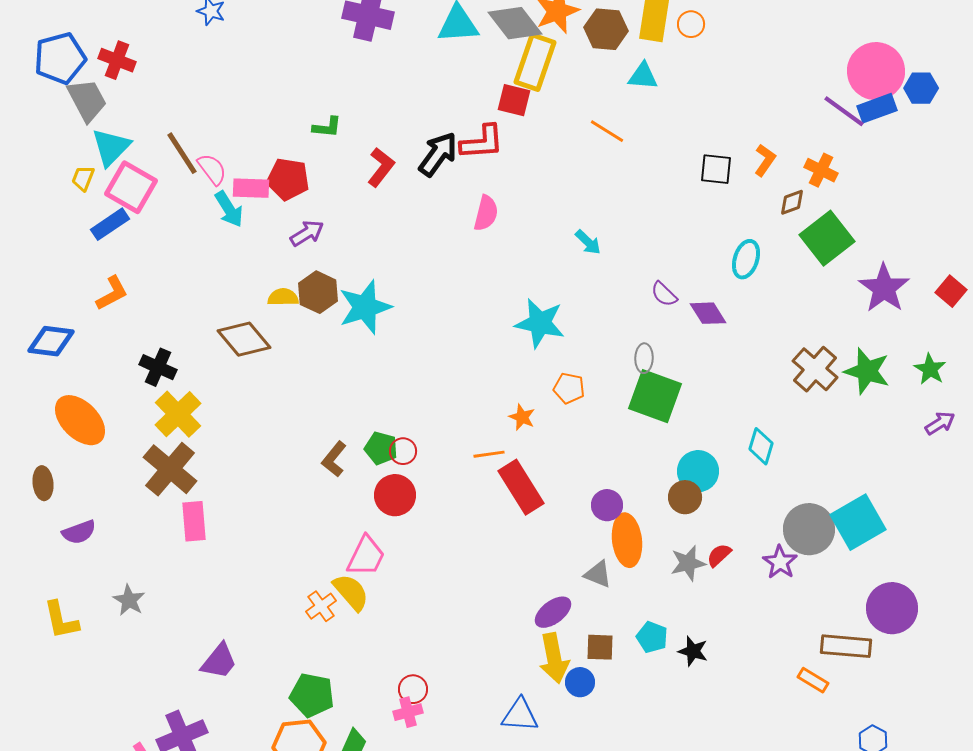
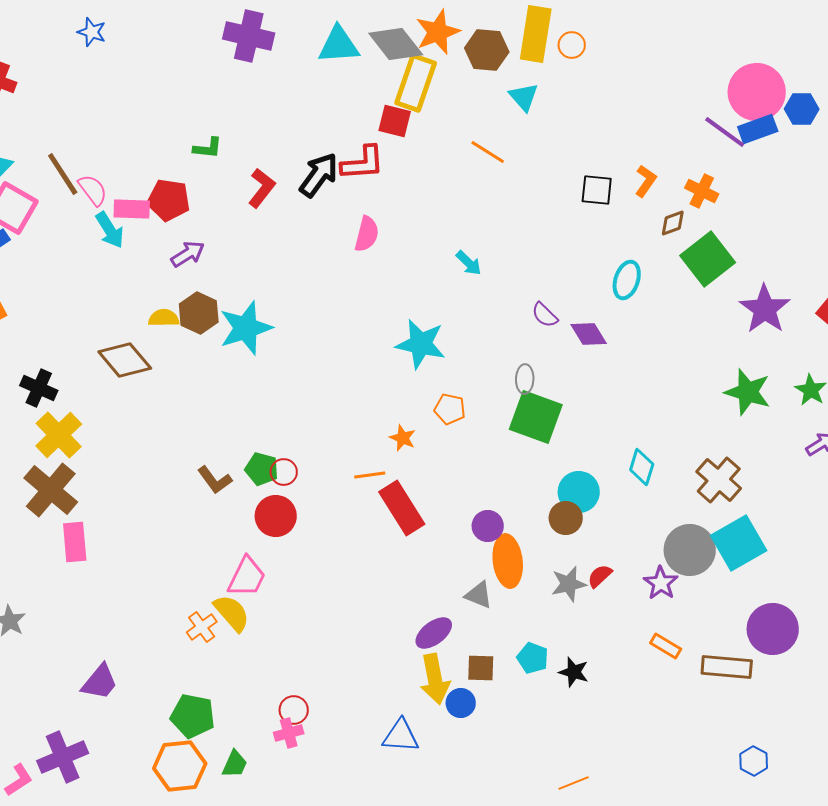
cyan triangle: (643, 76) -> (524, 97), turned 44
brown cross: (815, 369) -> (719, 480), moved
brown L-shape: (334, 459) -> (215, 480), turned -75
orange rectangle: (813, 680) -> (666, 646), moved

